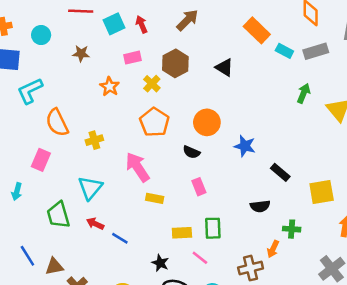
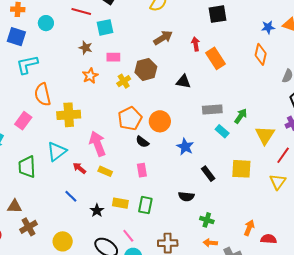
red arrow: (142, 24) -> (196, 44), moved
cyan rectangle: (284, 51) -> (222, 131), moved
gray rectangle: (316, 51) -> (212, 109), moved
brown star: (81, 54) -> (86, 48), moved
black triangle: (224, 67) -> (183, 82), turned -35
orange pentagon: (154, 122) -> (130, 119), moved
yellow cross: (94, 140) -> (69, 115), size x1.6
yellow square: (322, 192) -> (241, 169), moved
red arrow: (95, 224) -> (79, 168), moved
orange arrow: (273, 249) -> (210, 243), moved, turned 56
pink line: (200, 258) -> (128, 236), moved
black star: (160, 263) -> (97, 210), moved

